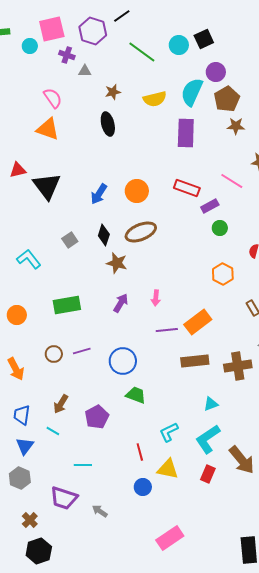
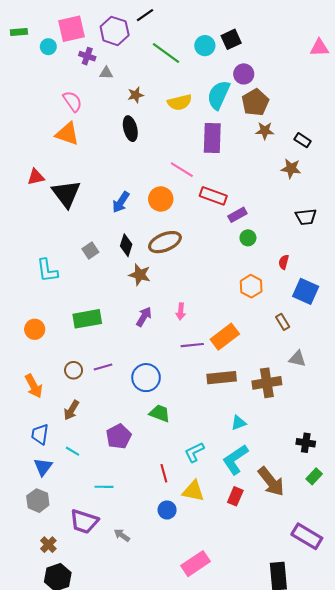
pink line: (232, 181) -> (182, 170), moved
cyan L-shape: (29, 259) -> (47, 270), turned -150
brown arrow: (61, 404) -> (71, 410), moved

